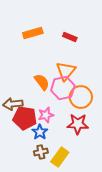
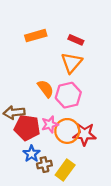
orange triangle: (66, 71) -> (72, 63), moved
orange circle: (81, 97) -> (67, 131), moved
blue star: (40, 132) -> (31, 154), moved

